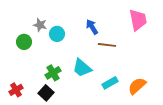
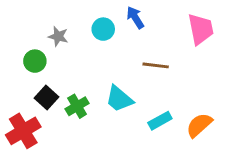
blue arrow: (92, 27) -> (135, 17), moved
cyan circle: (57, 34) -> (103, 29), moved
red cross: (16, 90) -> (23, 131), size x1.6
black square: (46, 93) -> (47, 97), moved

